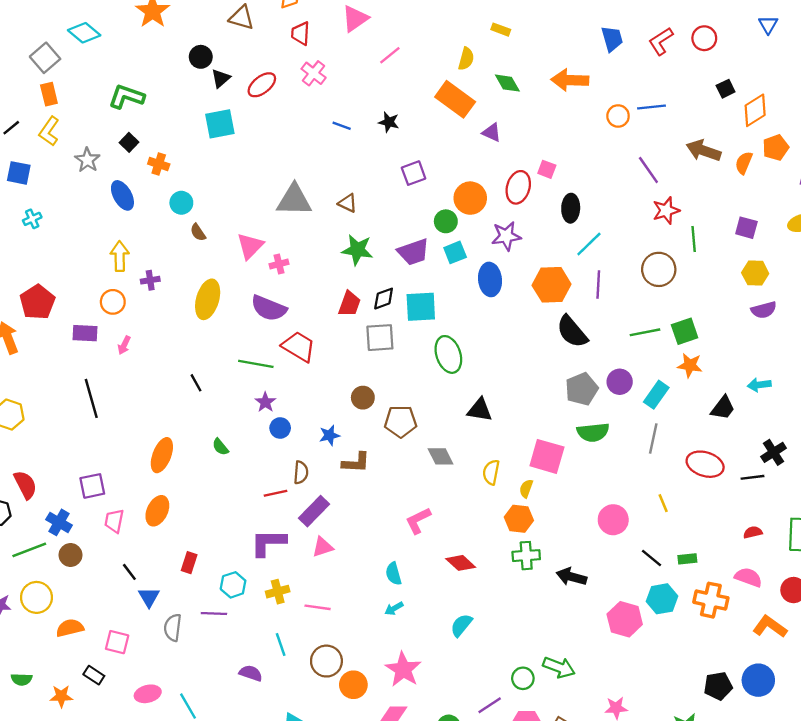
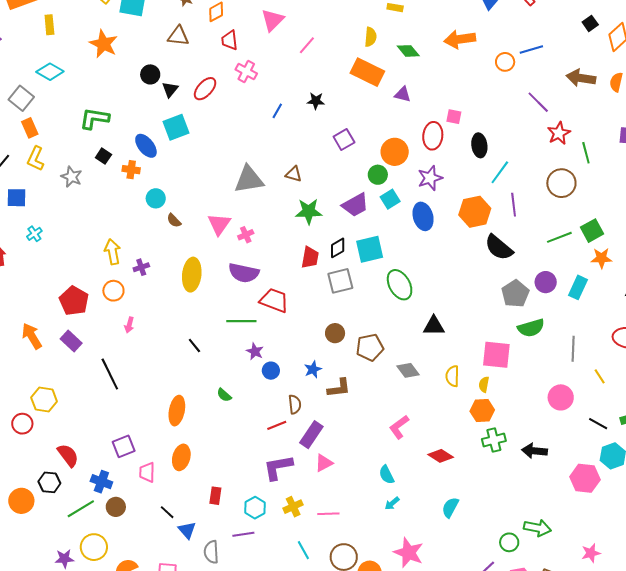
blue line: (342, 126) -> (277, 111), turned -70
blue ellipse: (122, 195) -> (146, 146), moved
red pentagon: (37, 302) -> (74, 301), moved
purple rectangle: (85, 333) -> (71, 341), moved, turned 50
gray line: (653, 439) -> (573, 349), moved

